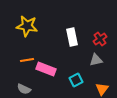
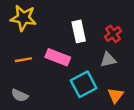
pink rectangle: (46, 69) -> (58, 57), moved
cyan square: (76, 80) -> (84, 84), size x1.5

